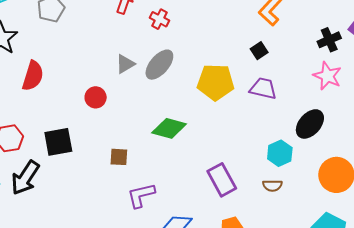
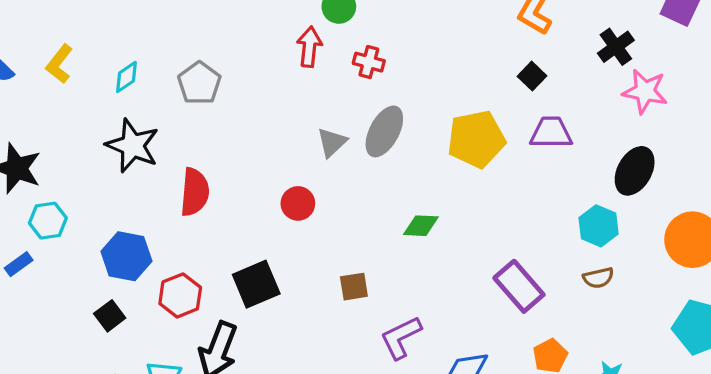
black cross: (329, 40) -> (616, 47), moved
green diamond: (169, 128) -> (421, 226), size x0.7

